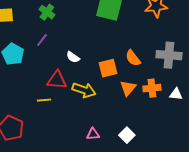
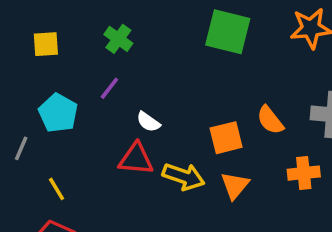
white semicircle: (73, 57) -> (148, 122), moved
orange triangle: (128, 88) -> (235, 185), moved
yellow line: (44, 100) -> (57, 189), moved, turned 64

